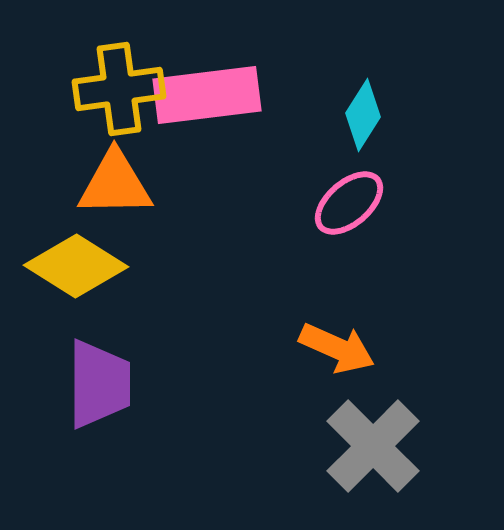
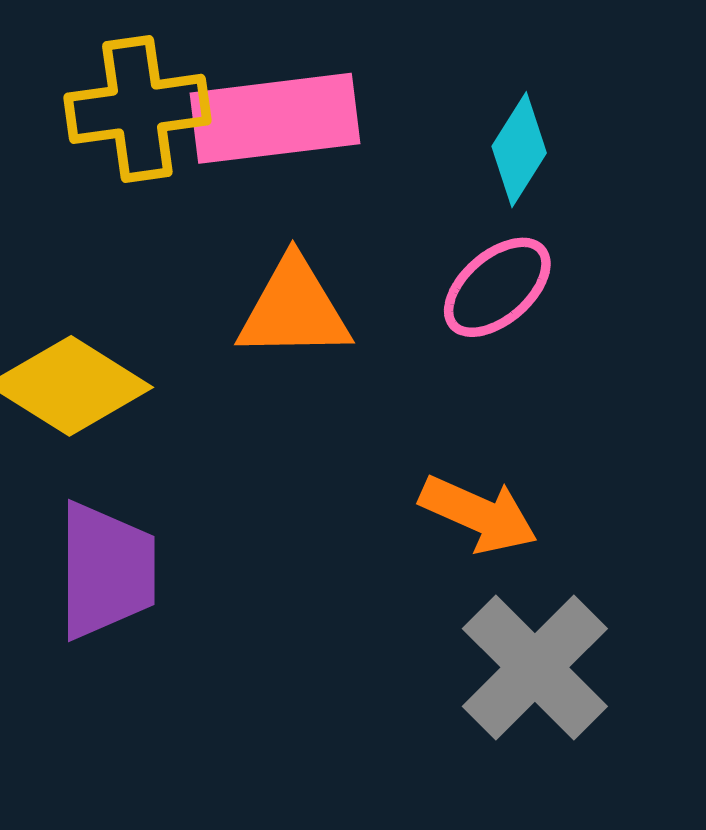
orange triangle: (115, 184) -> (294, 309), moved

